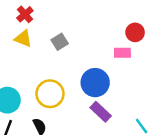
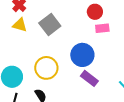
red circle: (135, 32) -> (95, 12), moved
gray square: (60, 42) -> (50, 24), size x1.5

